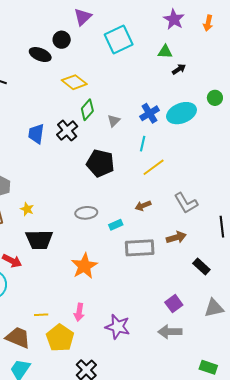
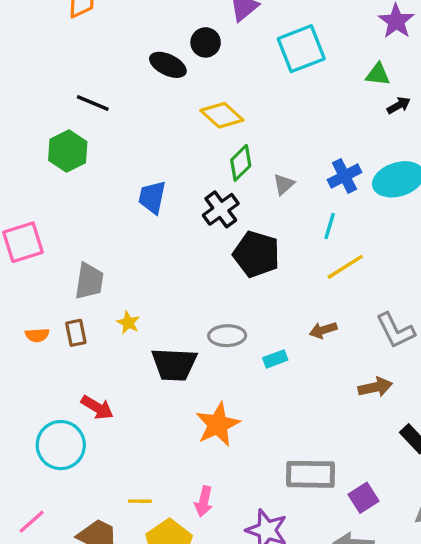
black cross: (67, 131) -> (221, 209), moved
black trapezoid: (39, 240) -> (174, 364), moved
gray rectangle: (140, 248) -> (310, 474), moved

